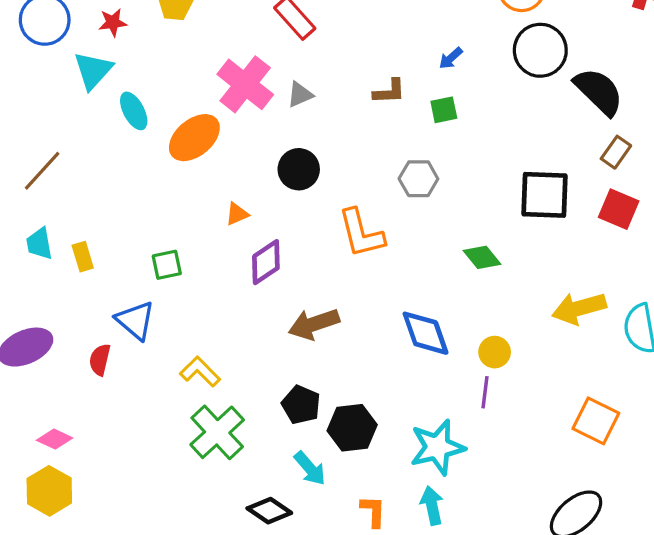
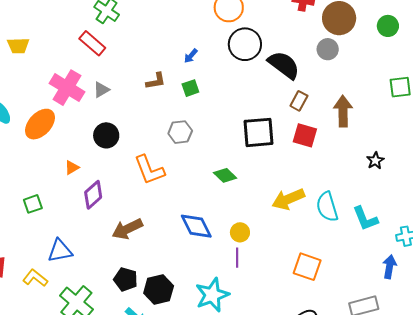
blue triangle: (135, 320) -> (60, 251), moved, turned -44
yellow L-shape: (200, 372) -> (35, 278), moved

